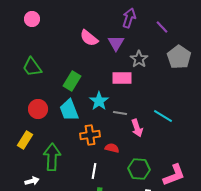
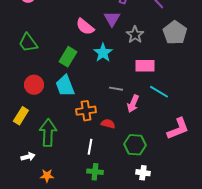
pink semicircle: (89, 38) -> (85, 27), moved
pink rectangle: (122, 78) -> (145, 66), moved
cyan star: (99, 101) -> (103, 53), moved
pink arrow: (137, 128) -> (133, 104), turned 42
pink L-shape: (174, 175) -> (178, 129), moved

